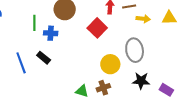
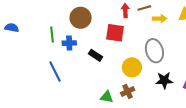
red square: (97, 28) -> (115, 33), turned -30
black rectangle: (44, 58) -> (96, 55), moved
blue line: (21, 63) -> (55, 71), moved

